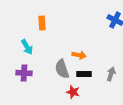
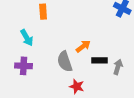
orange arrow: (79, 55) -> (83, 46), turned -48
black rectangle: (84, 74) -> (99, 60), moved

